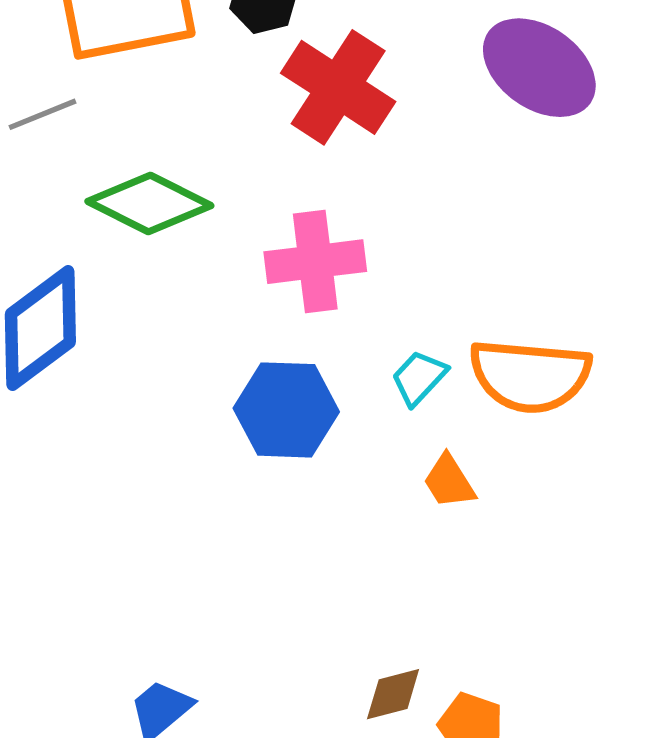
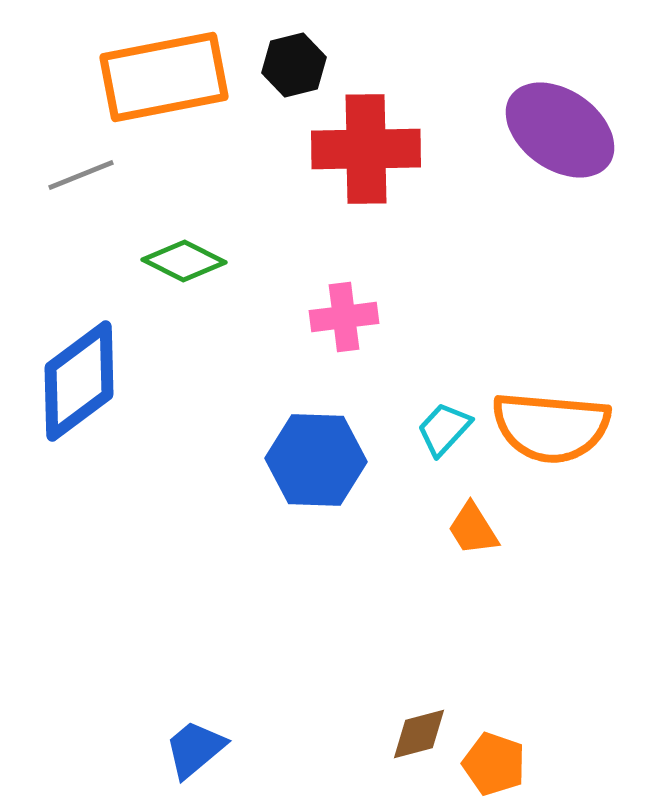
red cross: (338, 87) -> (366, 149), turned -34
green diamond: (149, 204) -> (184, 261), size x0.7
pink cross: (315, 262) -> (344, 317), size x0.7

